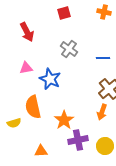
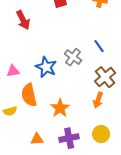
gray cross: (69, 49) -> (73, 57), moved
blue line: (103, 58) -> (99, 46), turned 56
pink triangle: (26, 68) -> (13, 71), moved
purple cross: (78, 140) -> (69, 138), moved

